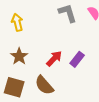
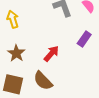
purple rectangle: (77, 59) -> (84, 39), moved

